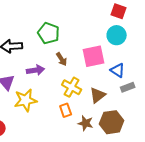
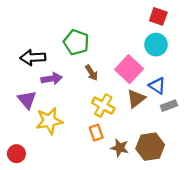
pink square: (94, 56) -> (129, 69), turned -35
purple arrow: (36, 70) -> (52, 79), moved
brown triangle: (98, 95) -> (136, 99), moved

